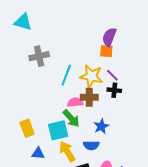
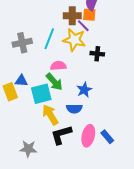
gray cross: (39, 56) -> (22, 43), moved
purple line: (112, 75) -> (83, 26), moved
brown cross: (89, 97) -> (72, 16), moved
blue triangle: (38, 153) -> (21, 81), moved

